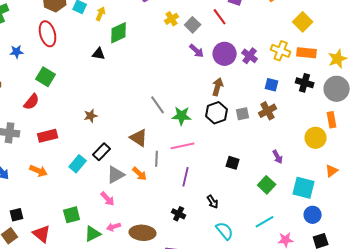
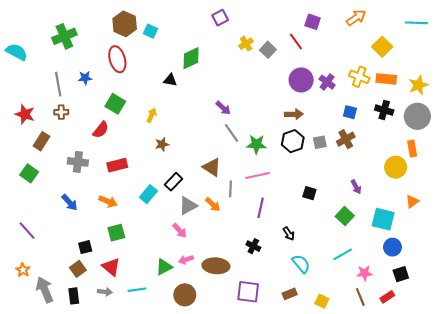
yellow arrow: (101, 14) -> (152, 115), moved
purple arrow: (197, 51) -> (223, 108), moved
brown arrow: (218, 87) -> (294, 114), turned 72
green square: (72, 215) -> (116, 233), moved

